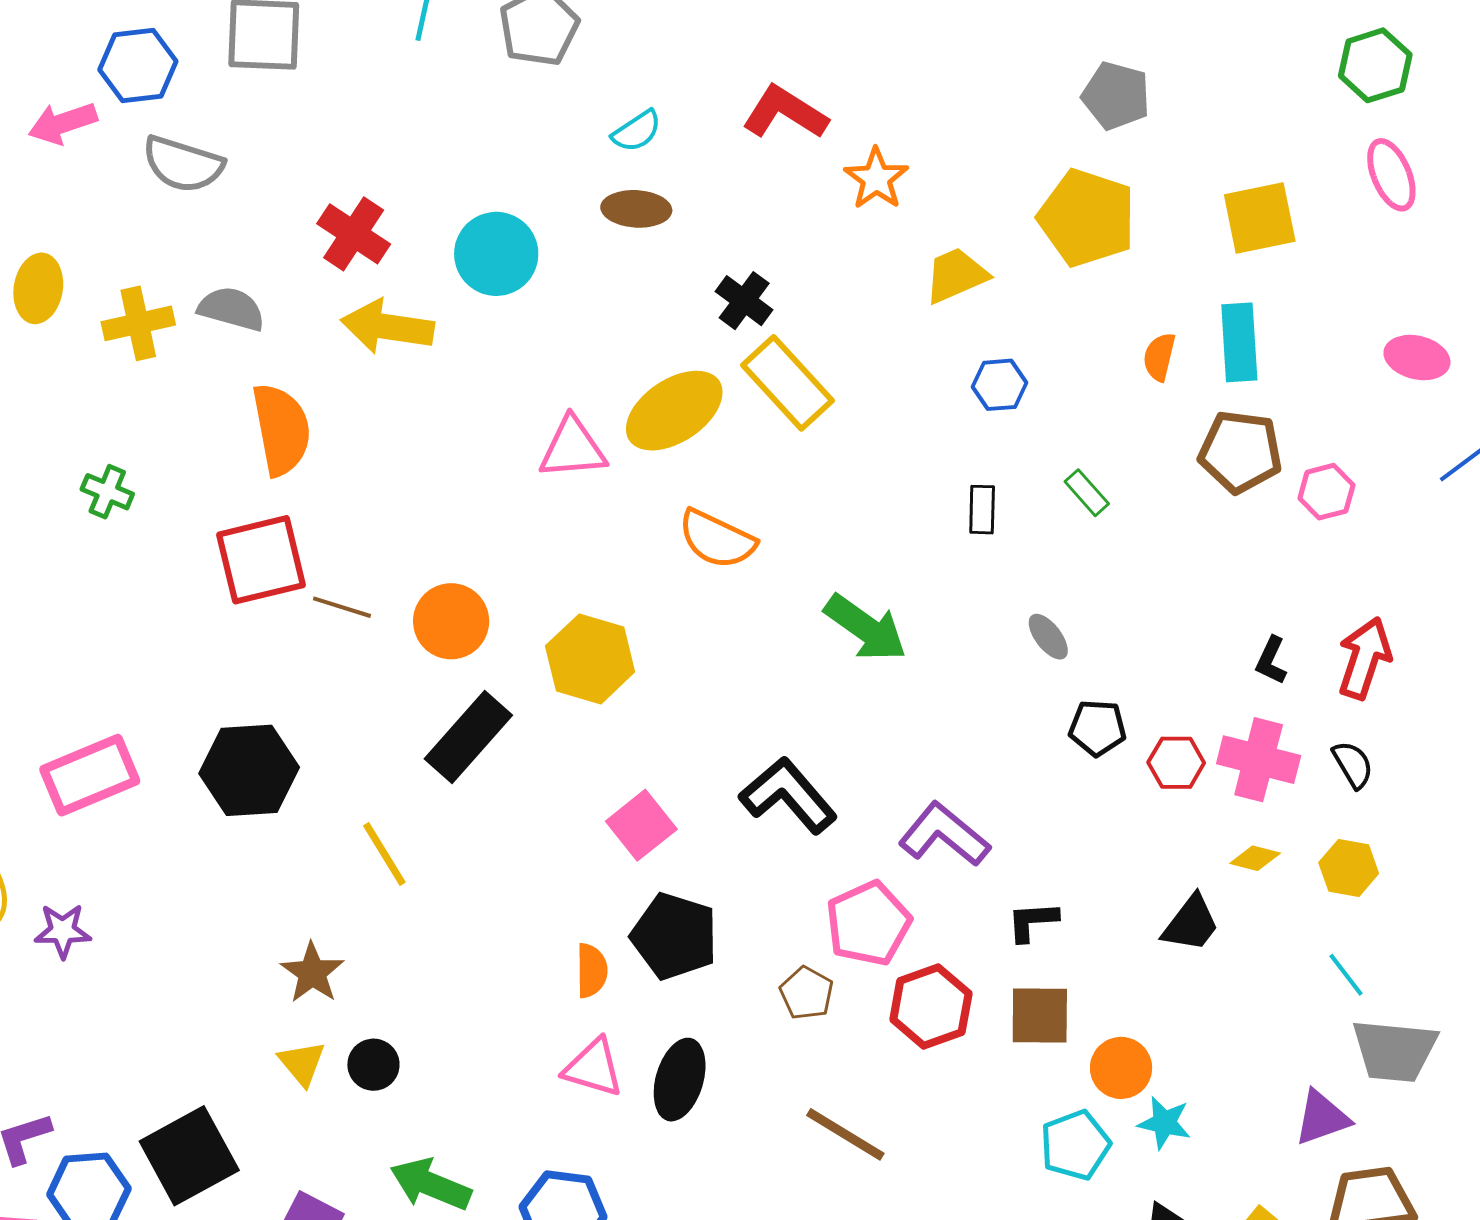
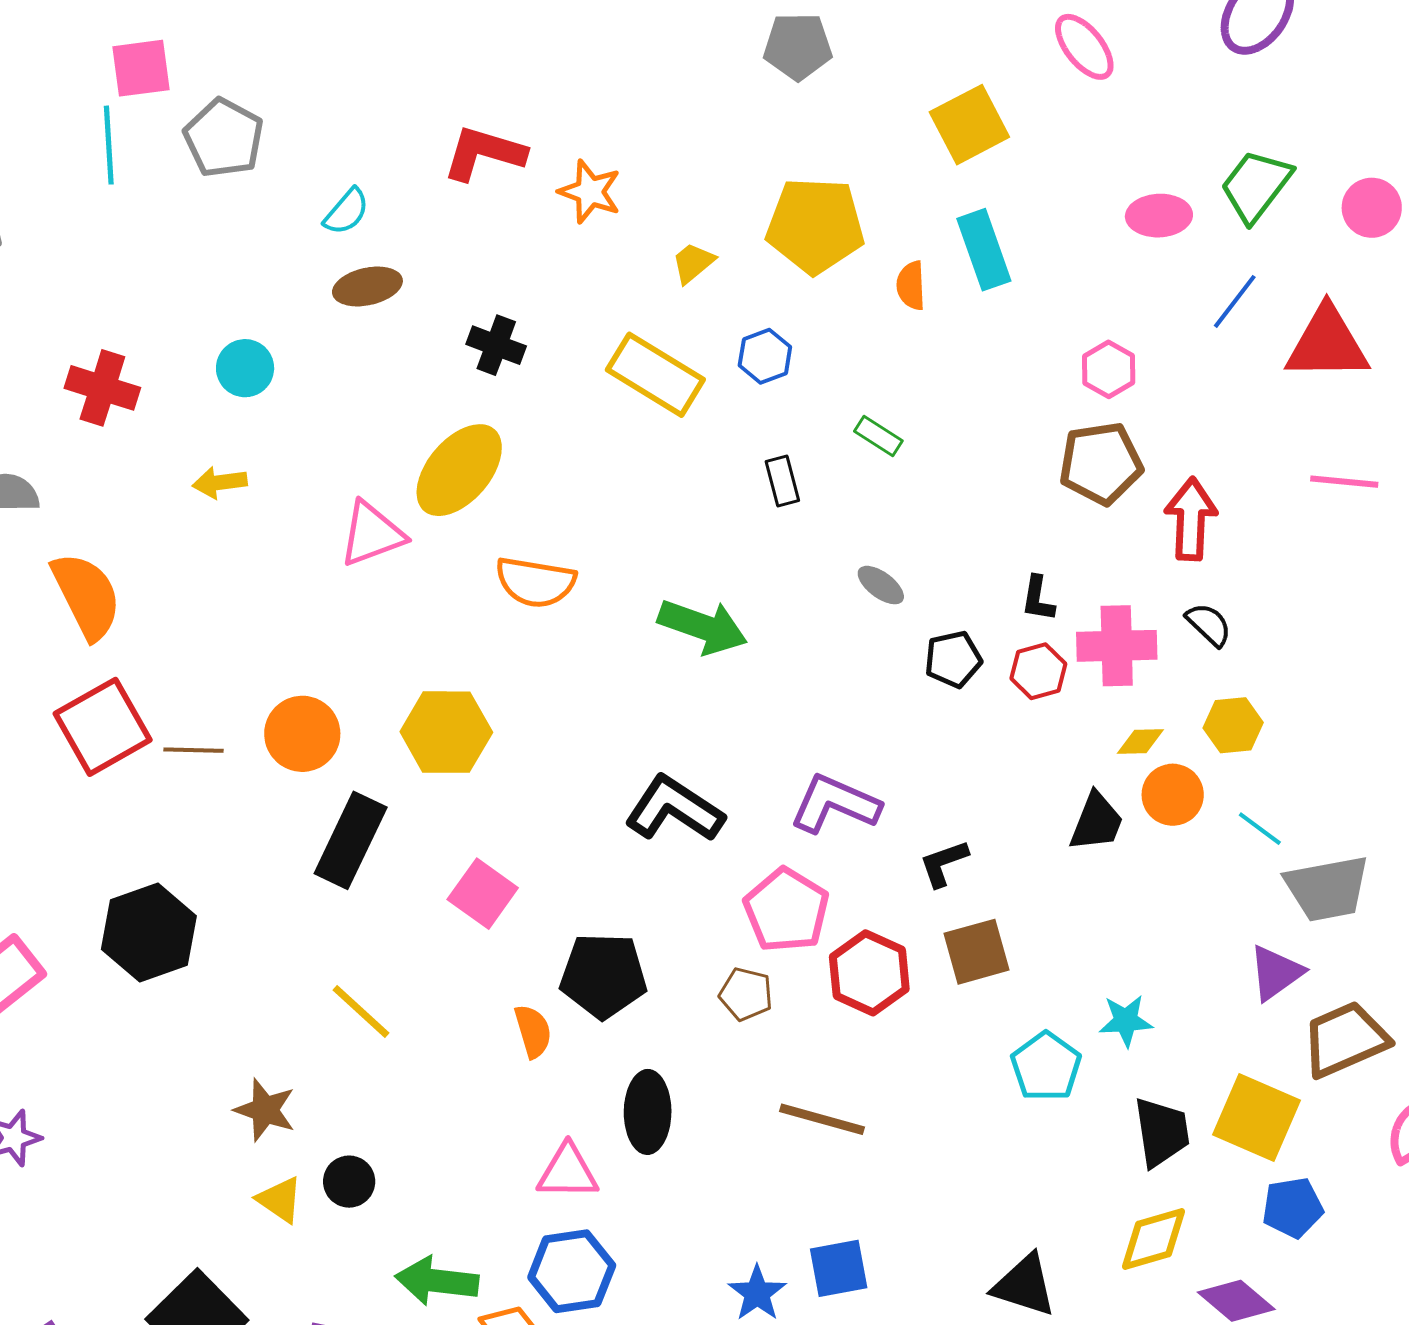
yellow pentagon: (1087, 218) -> (815, 226), moved
cyan circle: (496, 254) -> (245, 368), size x0.7
yellow trapezoid: (956, 275) -> (693, 263), size x0.7
yellow arrow: (387, 327) -> (220, 482), moved, size x0.6
yellow rectangle: (788, 383) -> (655, 375), moved
brown pentagon: (1240, 452) -> (1101, 463), moved
black L-shape: (1271, 660) -> (1038, 599), moved
pink square: (641, 825) -> (483, 894), moved
yellow line: (384, 854) -> (361, 1012), moved
pink triangle: (593, 1068) -> (568, 1172), moved
orange circle: (1121, 1068) -> (1173, 795), moved

